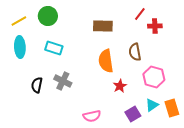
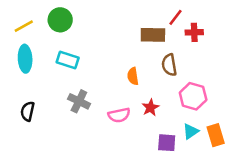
brown rectangle: (103, 26) -> (153, 35), moved
orange semicircle: (106, 61) -> (133, 76), size x0.6
black semicircle: (37, 85) -> (28, 111), moved
purple square: (133, 114) -> (167, 143), turned 35
pink semicircle: (92, 116) -> (119, 115), moved

